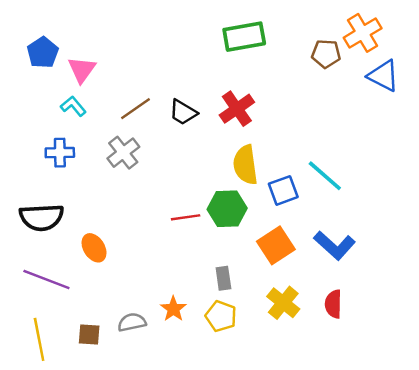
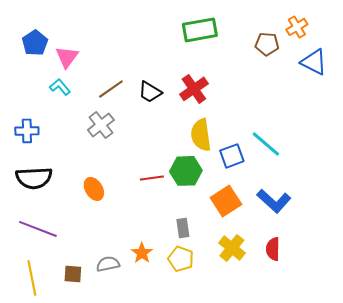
orange cross: (363, 33) -> (297, 27), size x0.7
blue cross: (60, 153) -> (27, 131), moved
orange ellipse: (94, 248) -> (94, 189), moved

